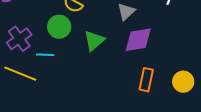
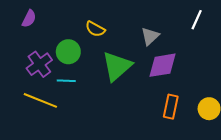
green circle: (59, 27) -> (68, 52), moved
green triangle: (94, 41) -> (117, 66), size x1.4

